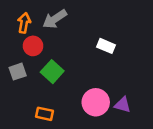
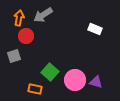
white rectangle: (106, 46) -> (95, 29), moved
green square: (52, 72) -> (50, 72), moved

